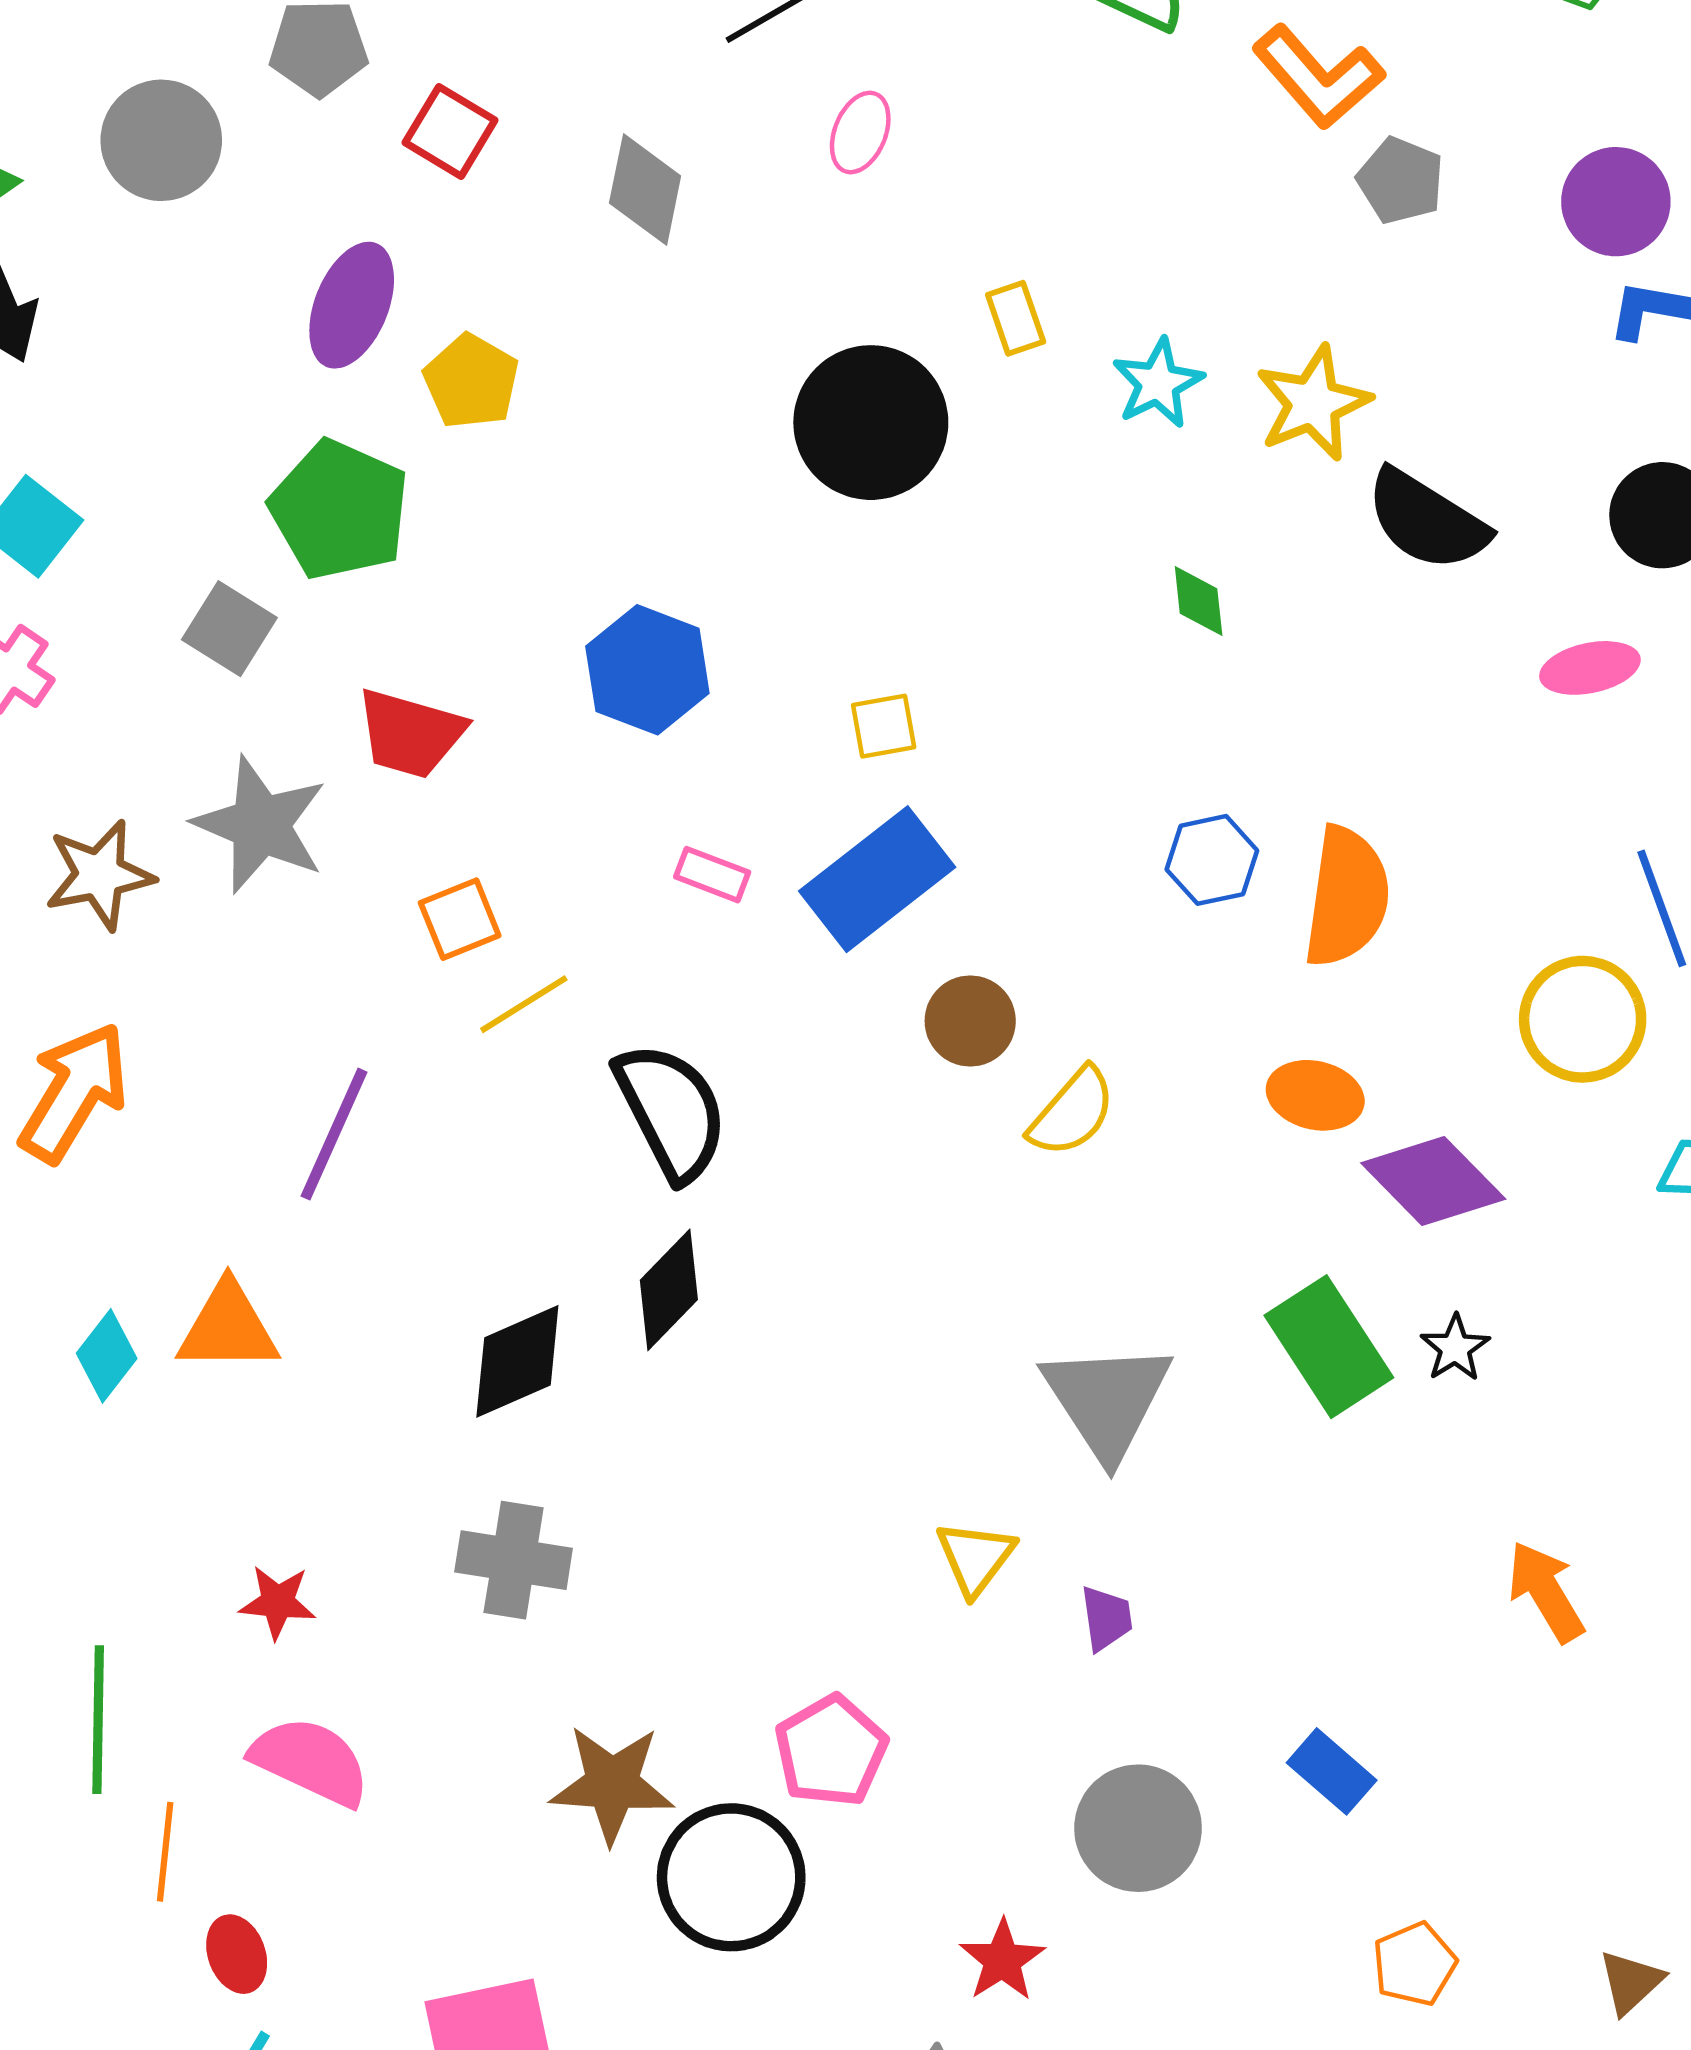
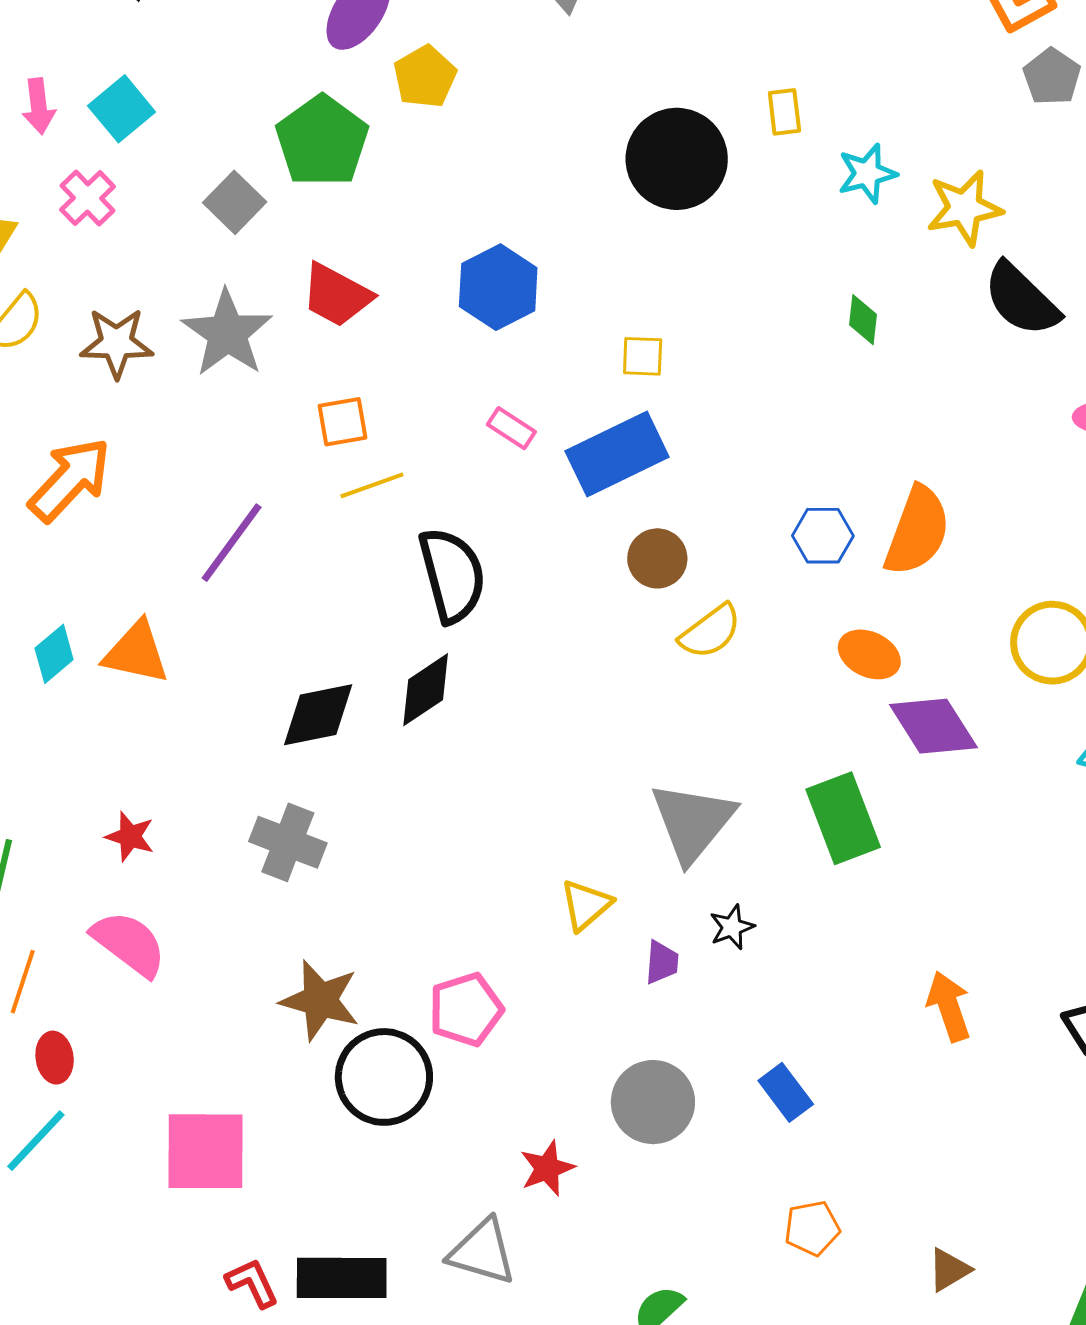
blue hexagon: (1212, 860) -> (823, 536), moved
black star: (1455, 1348) -> (732, 927), moved

